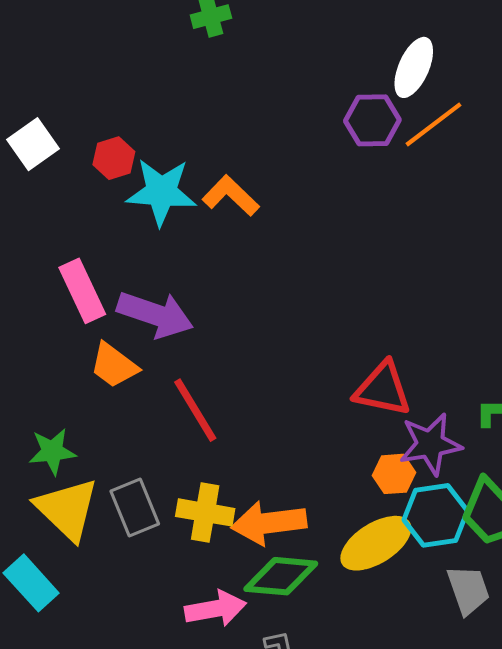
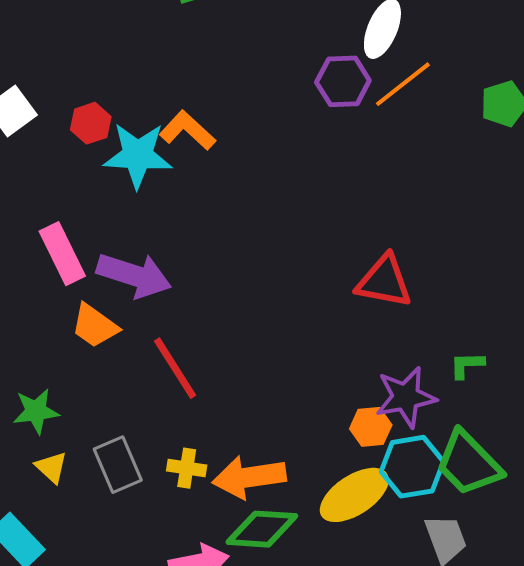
orange L-shape: (231, 196) -> (187, 130), moved
red triangle: (383, 389) -> (384, 281), moved
yellow triangle: (67, 509) -> (51, 467), size x0.5
yellow cross: (205, 512) -> (187, 468), size x0.7

